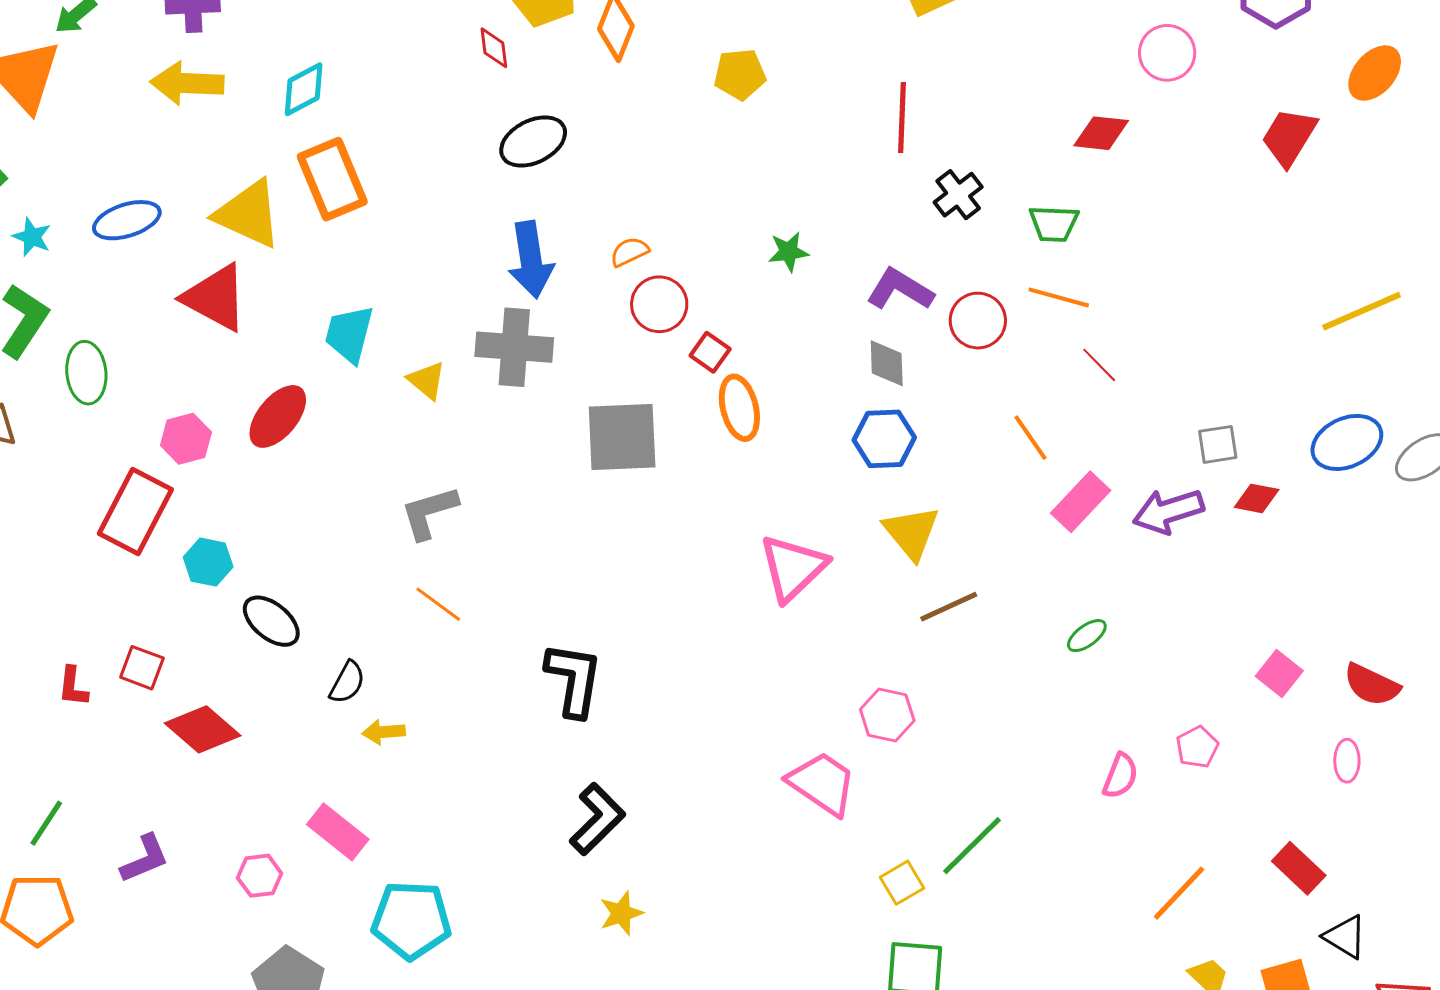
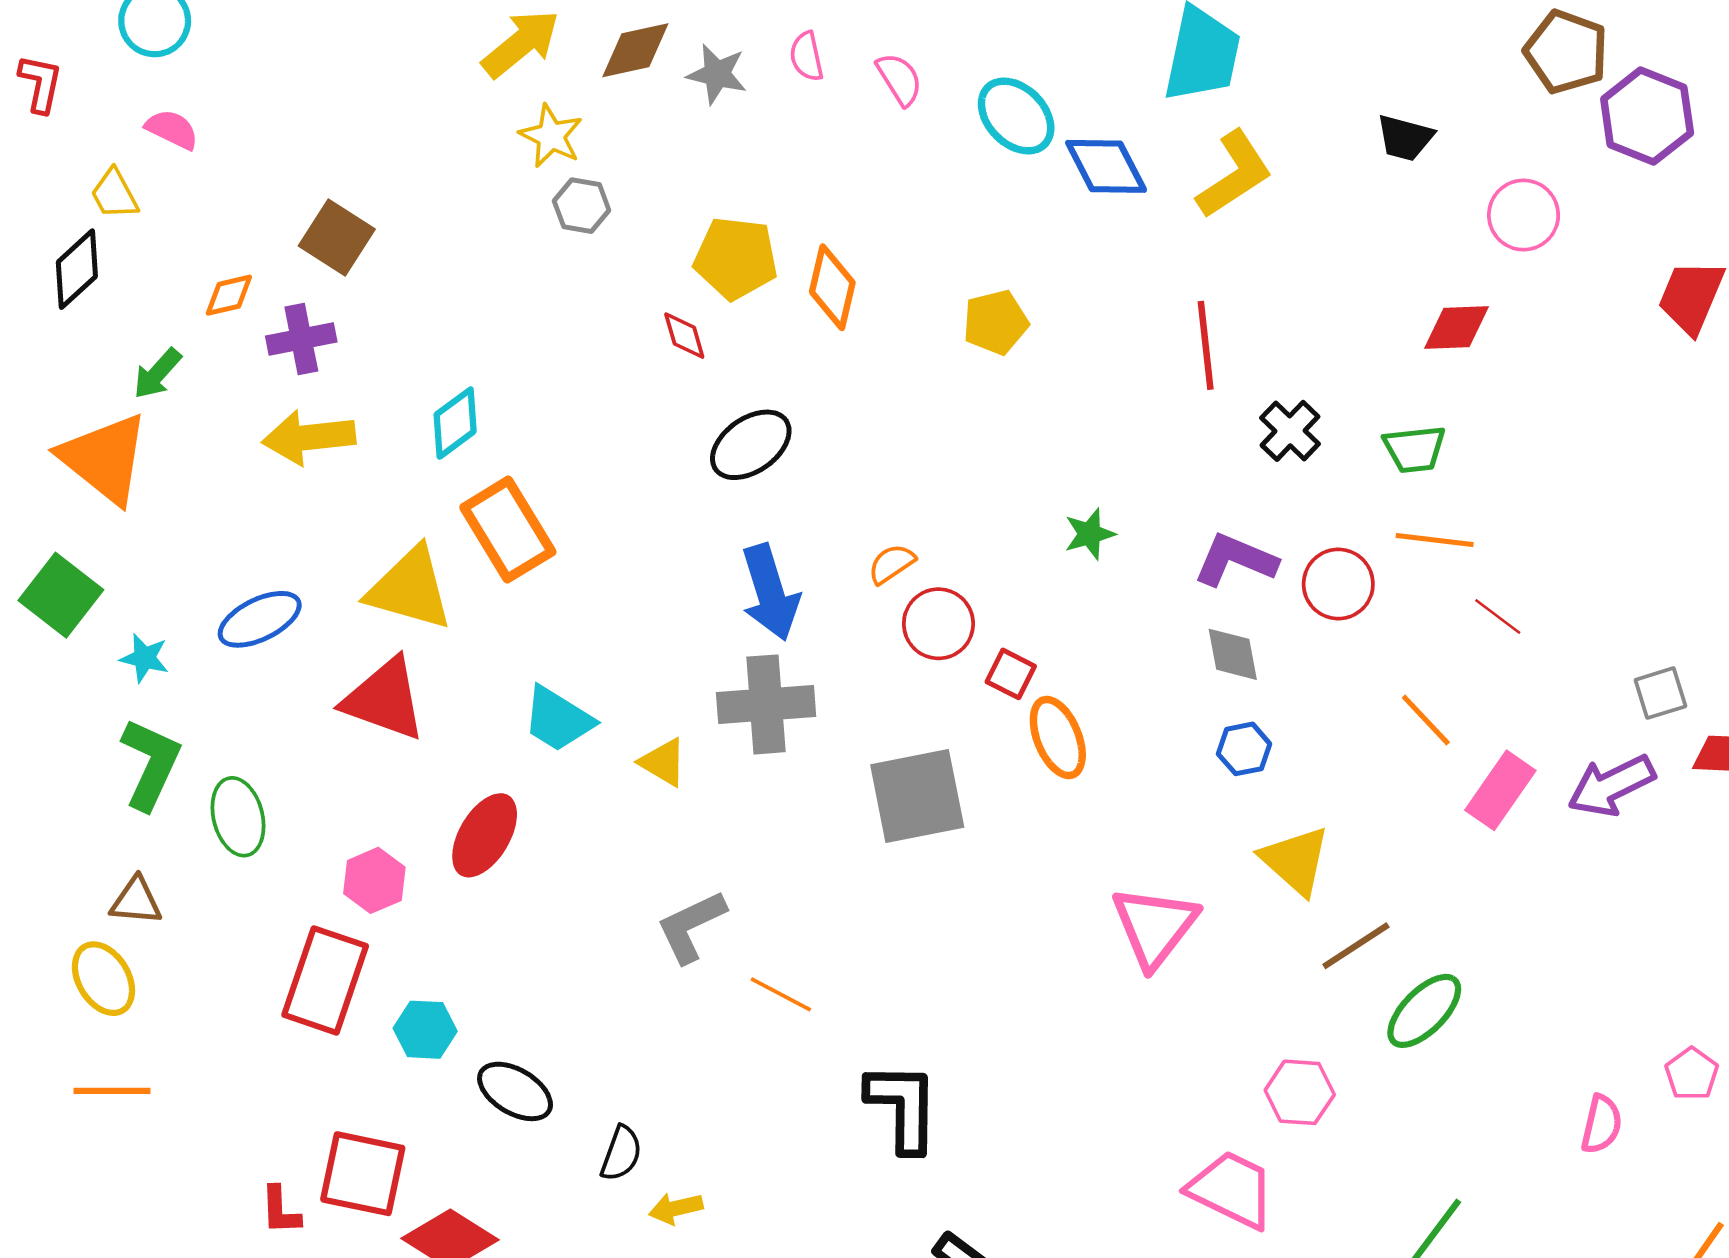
cyan trapezoid: (349, 334) -> (558, 719), turned -64
blue hexagon: (884, 439) -> (1244, 749), size x0.7
orange line: (438, 604) -> (781, 994), moved
green ellipse: (1087, 636) -> (1424, 1011), moved, size x1.6
red square: (142, 668) -> (363, 1174), size x1.6

